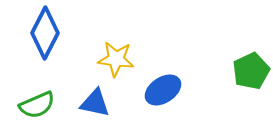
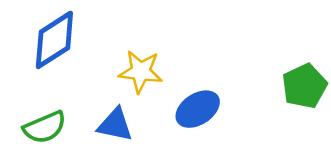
blue diamond: (45, 33) -> (54, 40), turned 30

